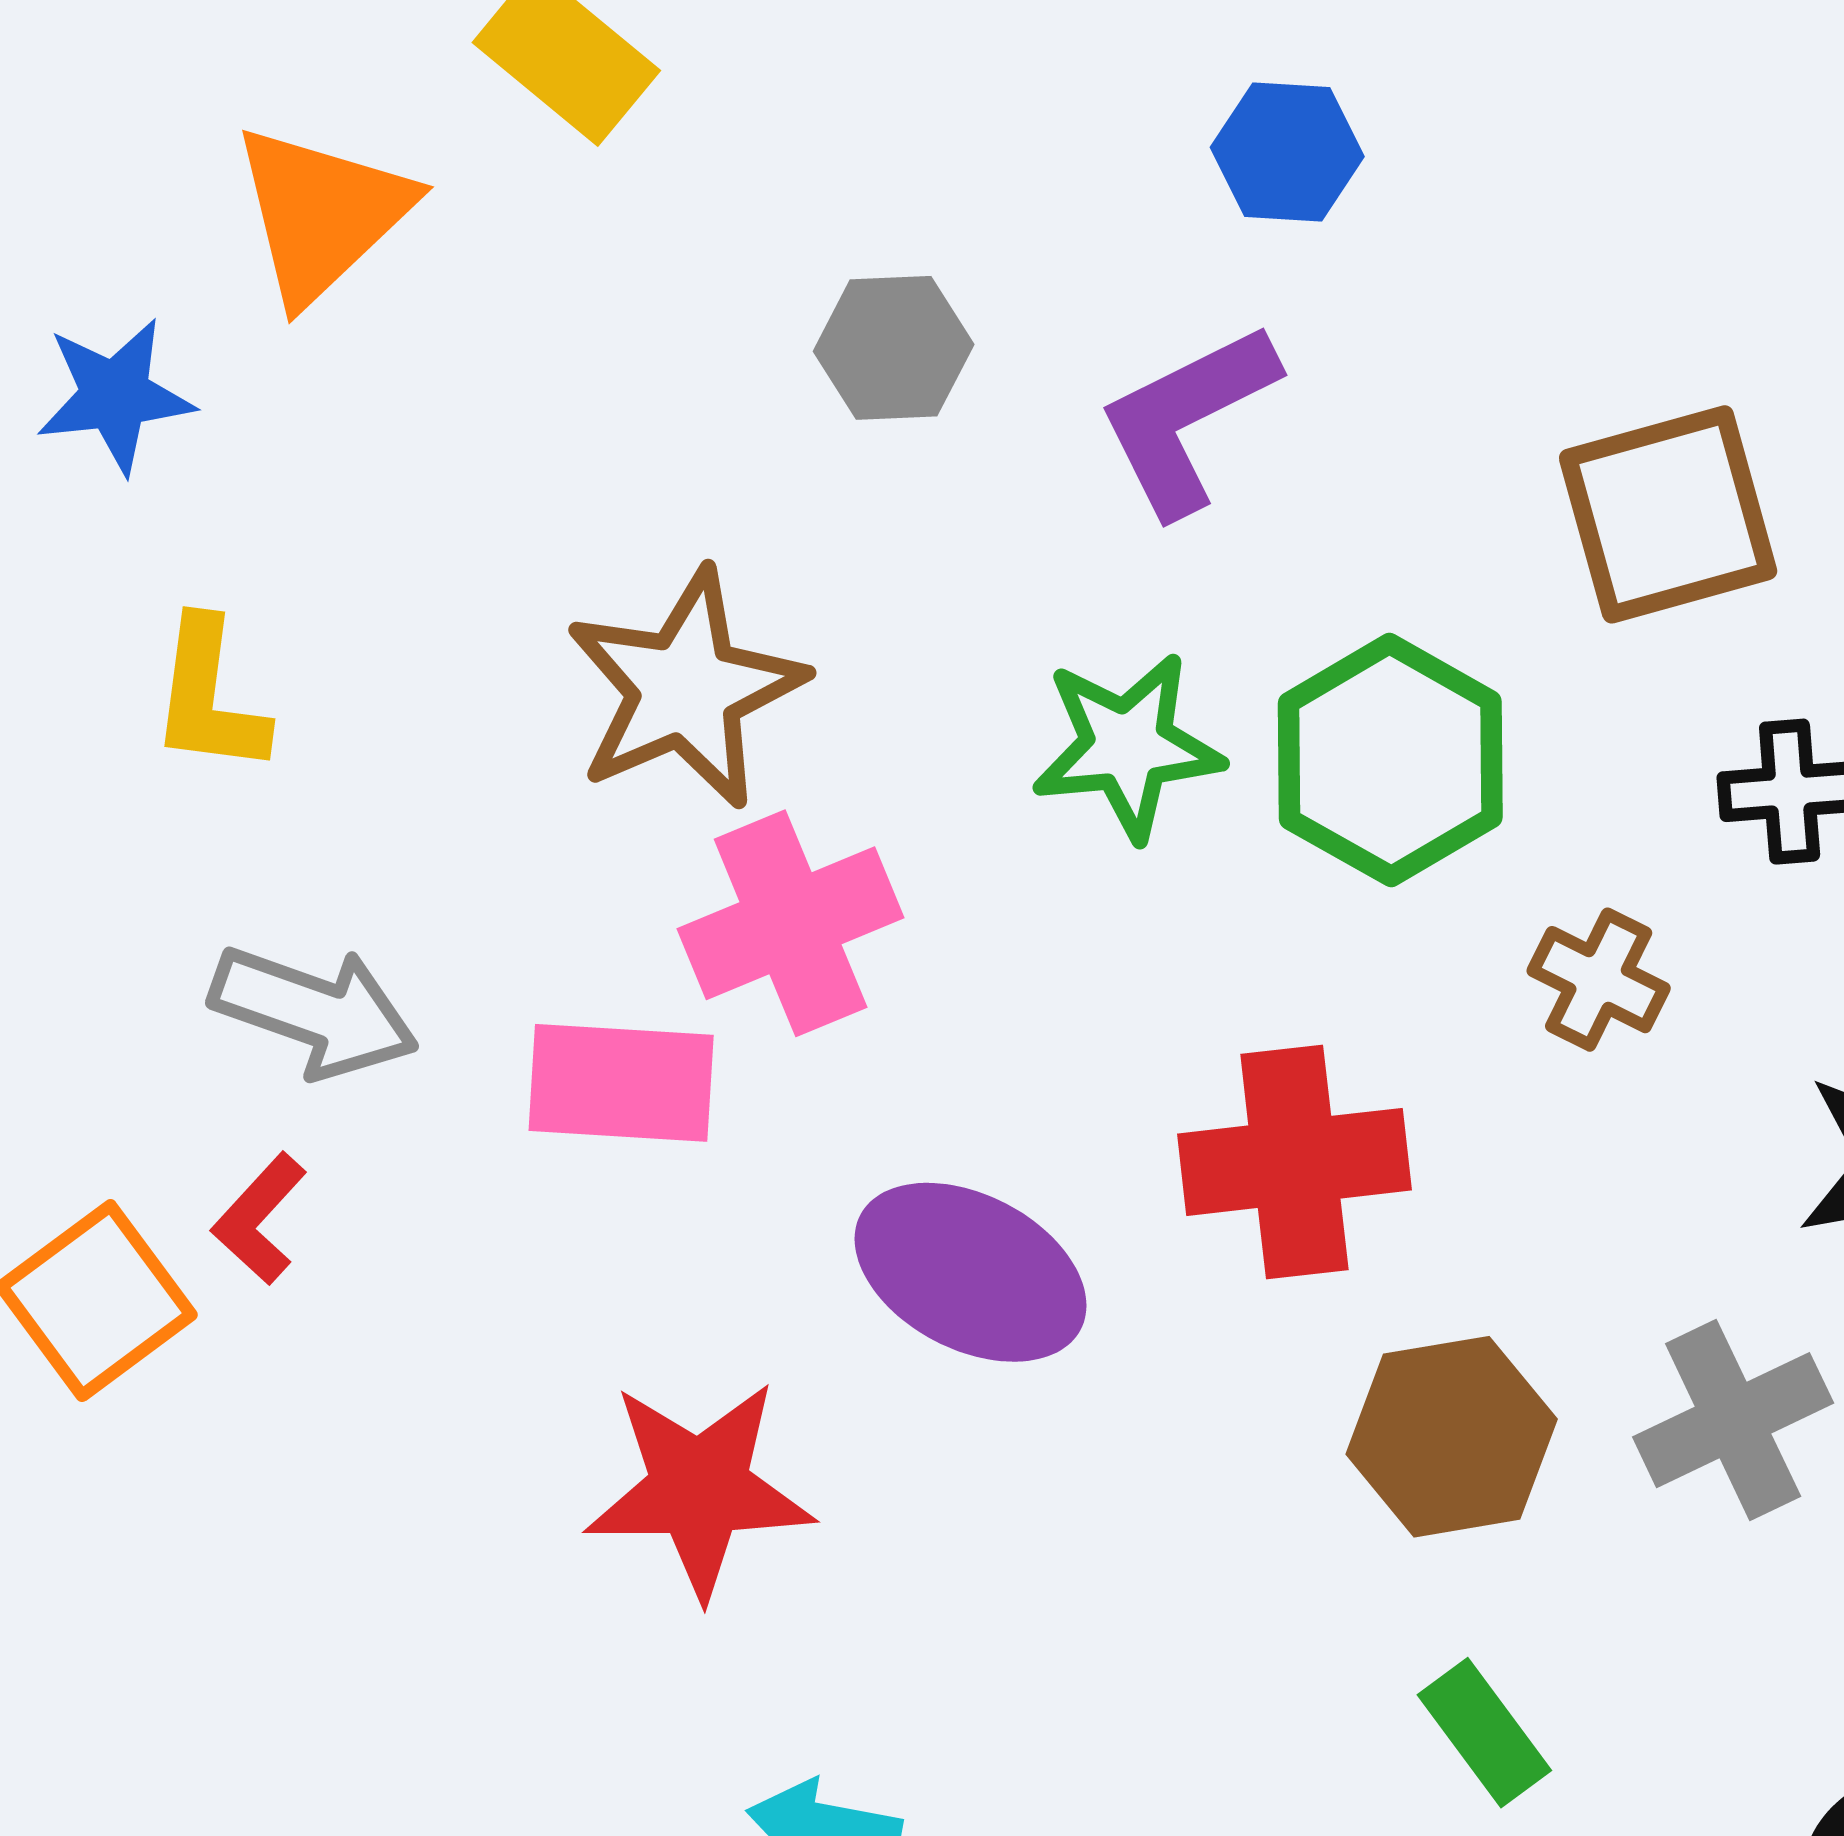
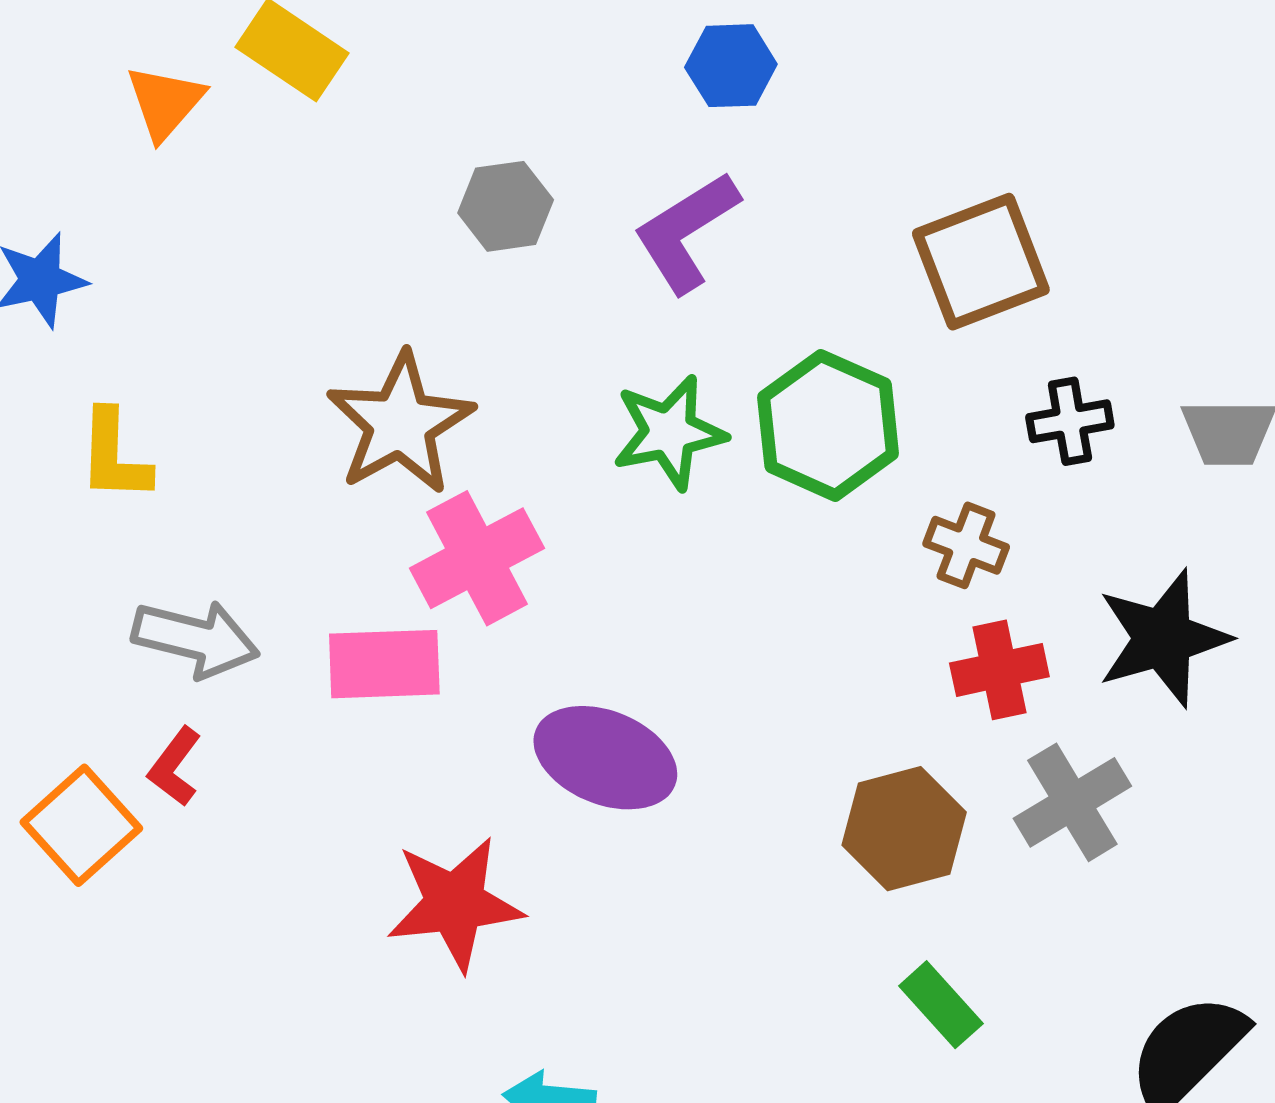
orange triangle: (322, 214) -> (165, 102), moved, size x0.7
red cross: (1294, 1162) -> (999, 670), moved, size x0.7

